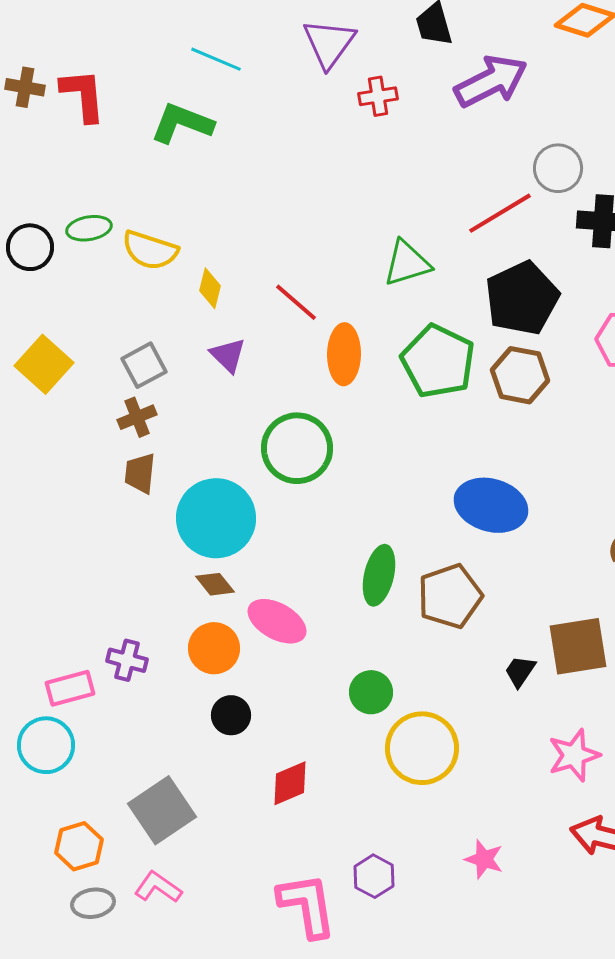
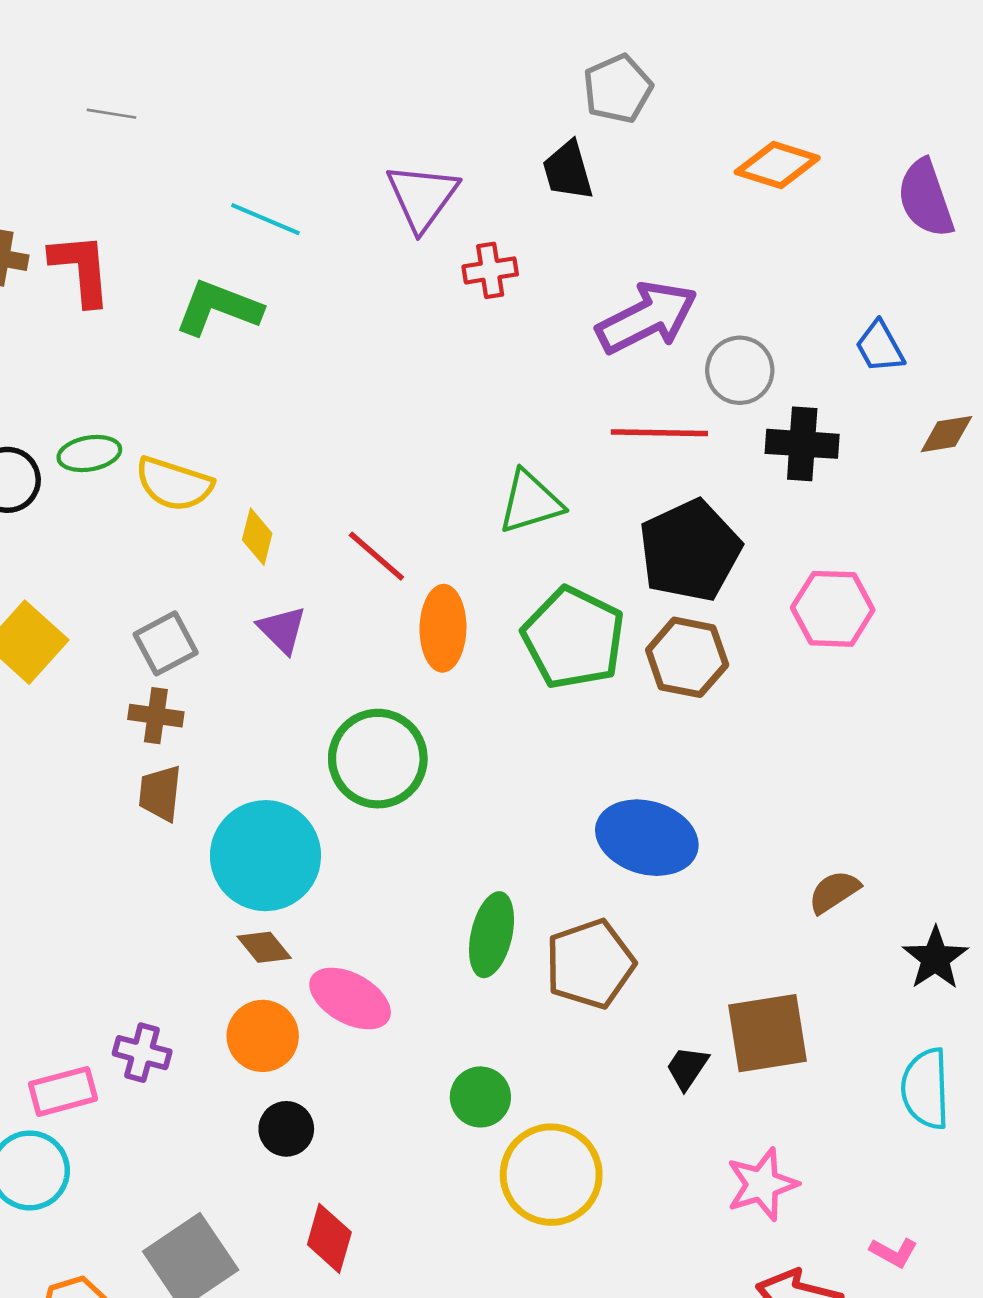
purple arrow: (491, 81) -> (647, 318), moved
red line: (500, 213) -> (659, 433), turned 32
brown cross: (137, 417) -> (156, 716), turned 30
red diamond: (290, 783) -> (329, 1238), moved, turned -51

